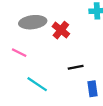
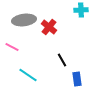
black line: (76, 67) -> (62, 60), turned 72

